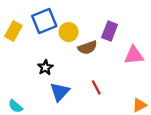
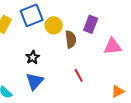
brown semicircle: (87, 48) -> (71, 39), turned -78
blue triangle: (60, 92) -> (35, 81), moved

